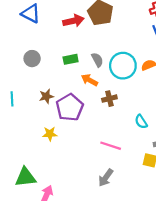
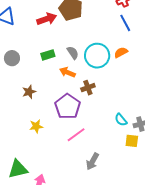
purple pentagon: (70, 107) -> (67, 106), moved
cyan semicircle: (141, 122) -> (121, 120), moved
pink line: (111, 146) -> (76, 135), moved, turned -48

